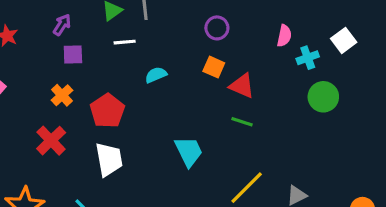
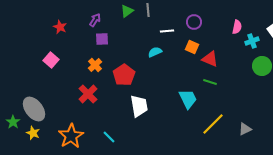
white line: (125, 42) -> (167, 31), moved
cyan trapezoid: (189, 152) -> (188, 99), moved
white trapezoid: (109, 159) -> (139, 106), moved

